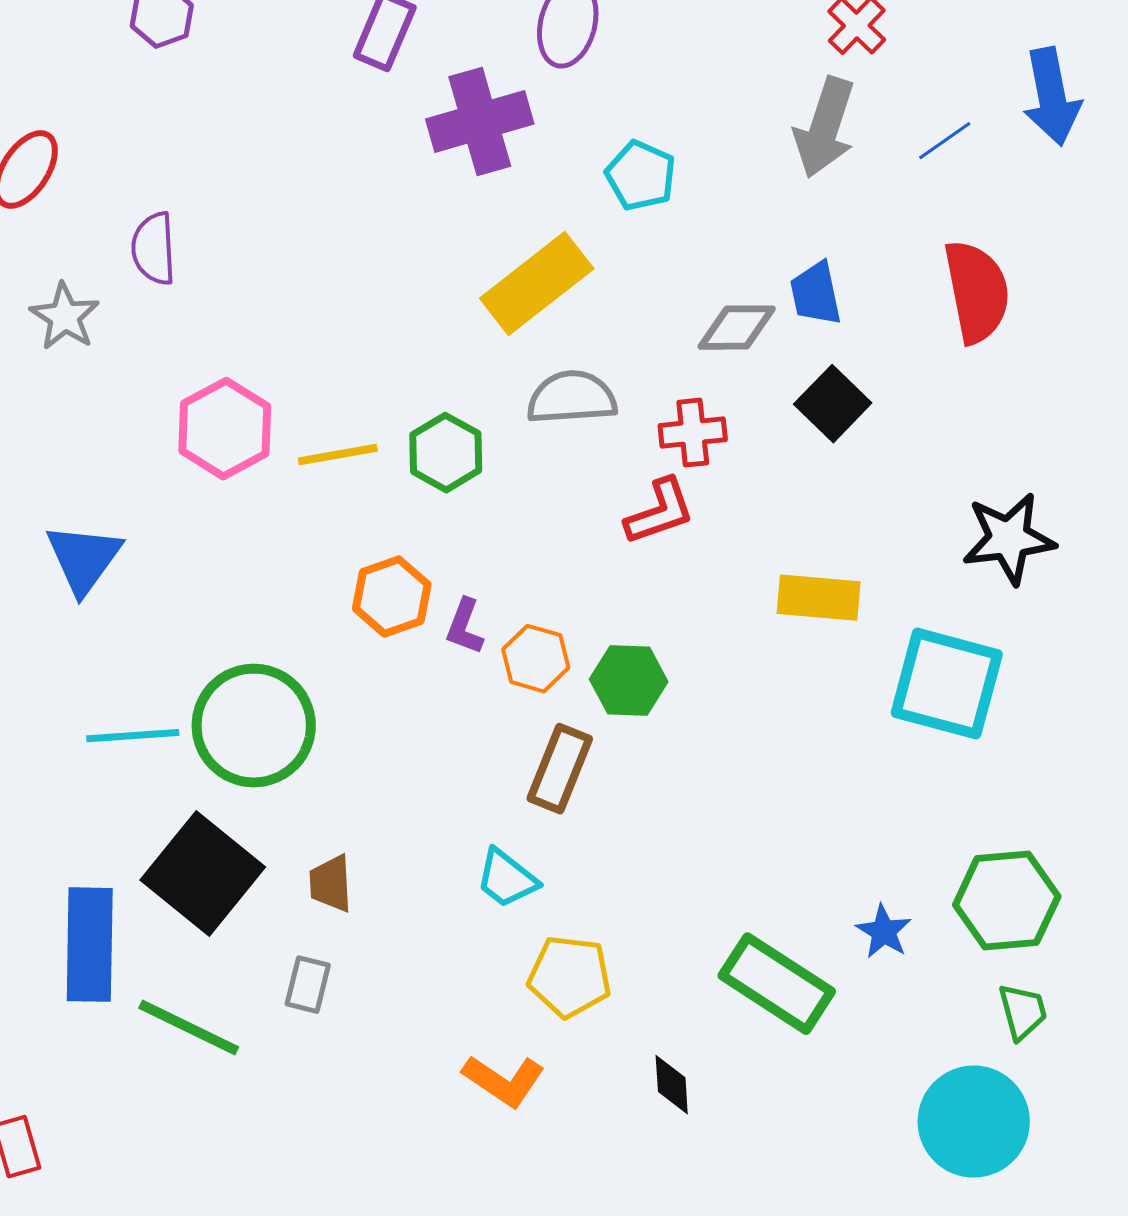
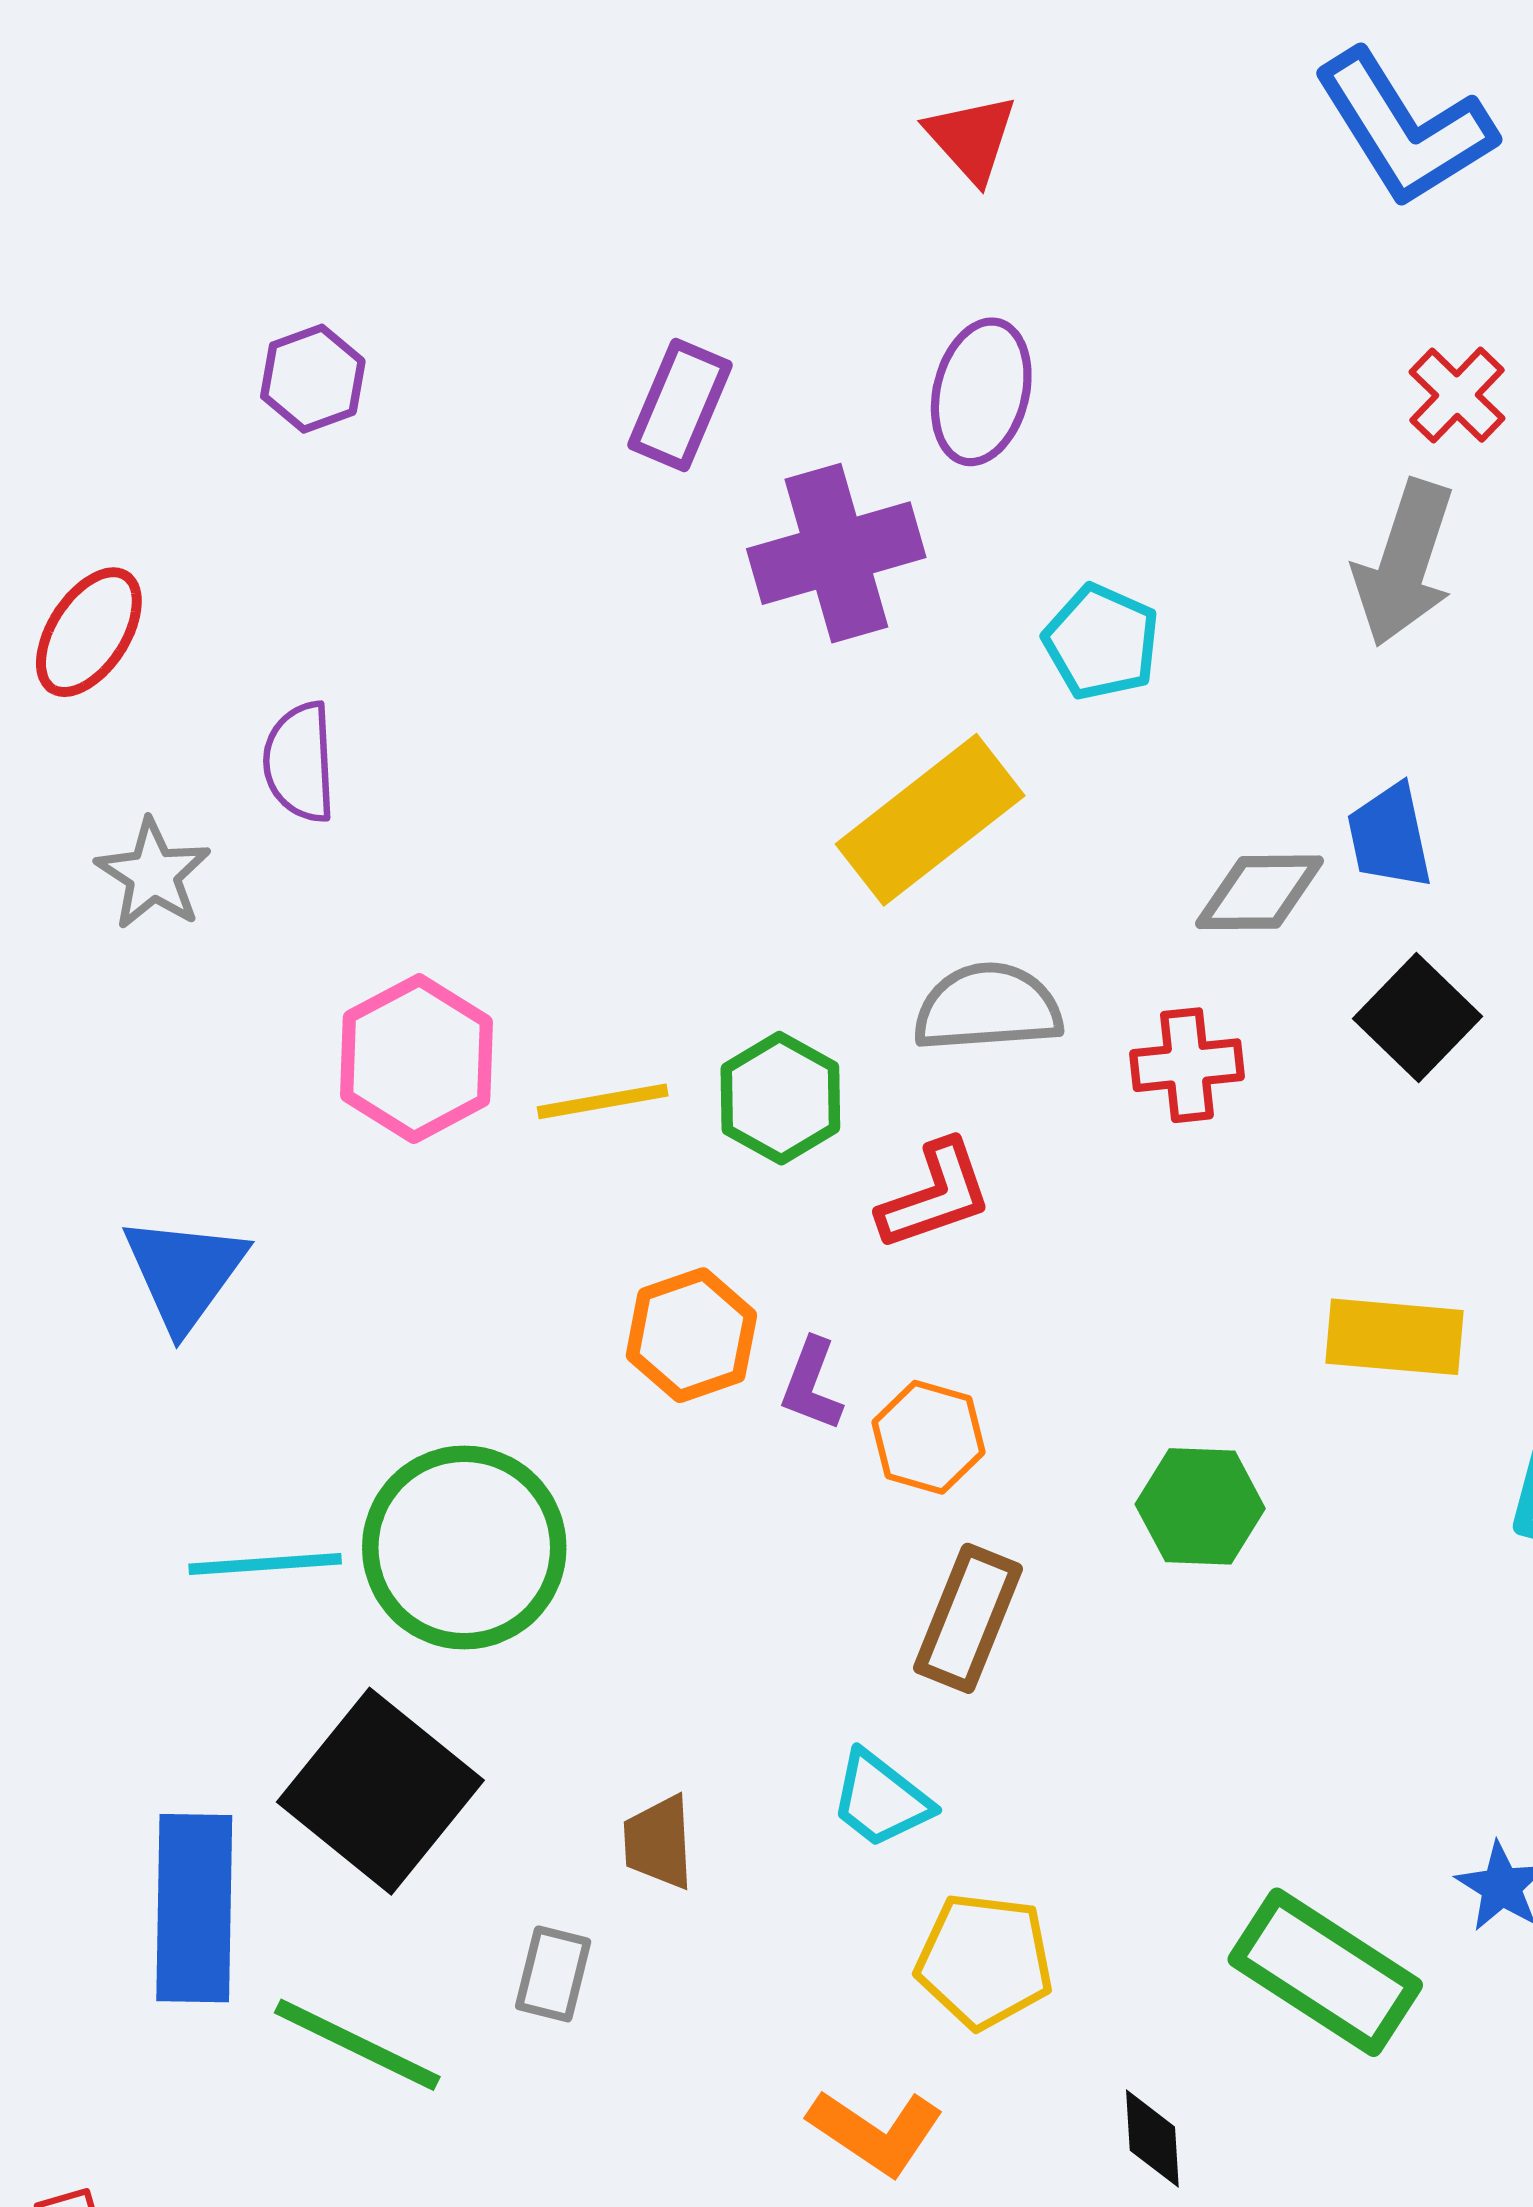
red L-shape: (660, 512) -> (935, 1195), moved
green hexagon: (629, 681) -> (1200, 1506), moved
brown trapezoid: (331, 884) -> (659, 1842), moved

